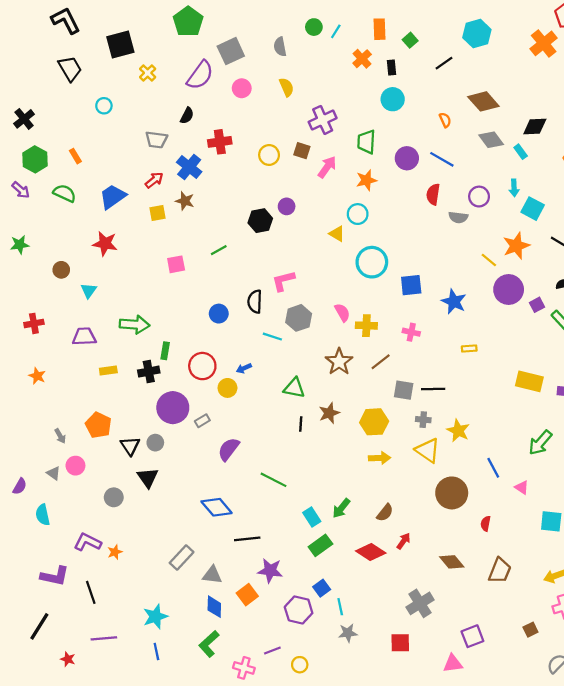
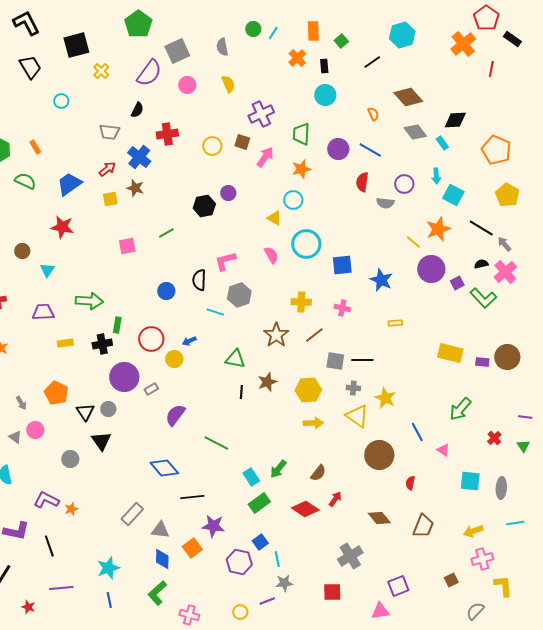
pink semicircle: (342, 312) -> (271, 255), moved
purple line: (272, 650) -> (267, 601), moved

